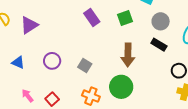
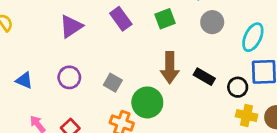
purple triangle: (29, 25) -> (71, 26), moved
black rectangle: (159, 45) -> (204, 77), moved
green circle: (121, 87) -> (147, 102), moved

